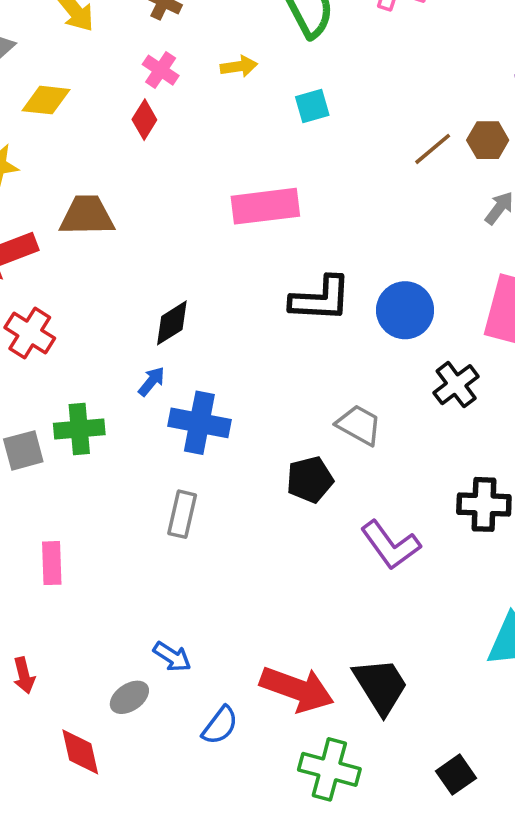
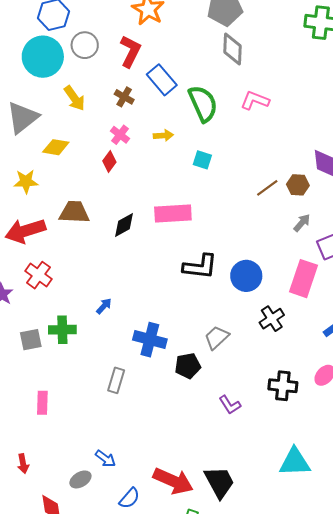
cyan square: (312, 106) -> (202, 160), turned 30
black diamond: (172, 323) -> (124, 225), moved
blue cross: (199, 423) -> (150, 340), moved
gray trapezoid: (359, 425) -> (217, 337), turned -76
purple L-shape: (390, 545) -> (230, 405), size x0.7

